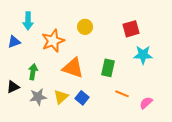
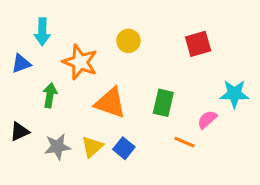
orange star: (53, 41) -> (80, 62), turned -30
cyan star: (143, 55) -> (234, 94), moved
green arrow: (33, 72) -> (50, 95), moved
pink semicircle: (146, 103) -> (207, 119), moved

